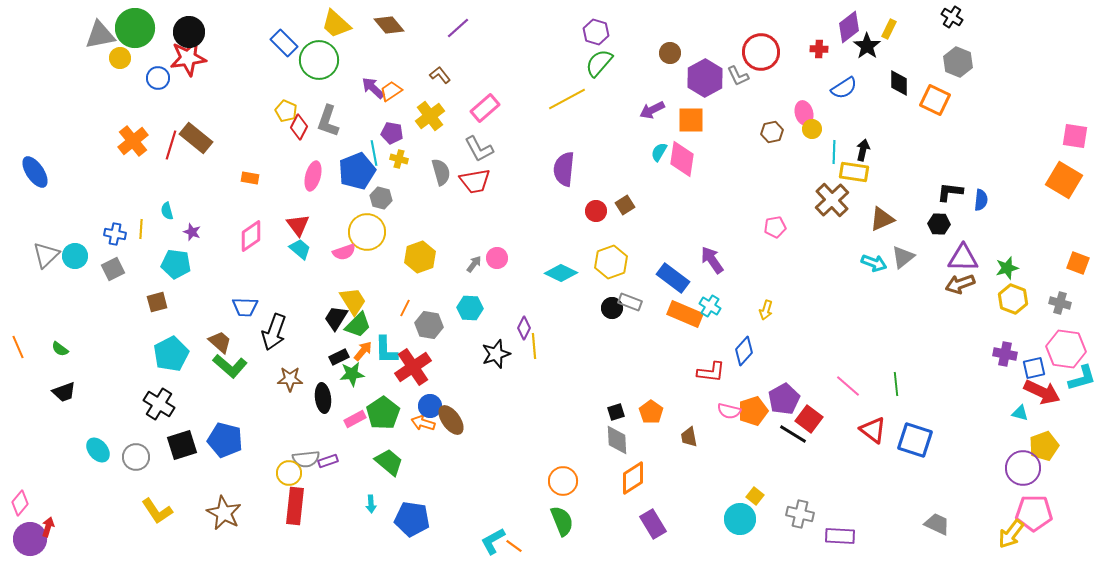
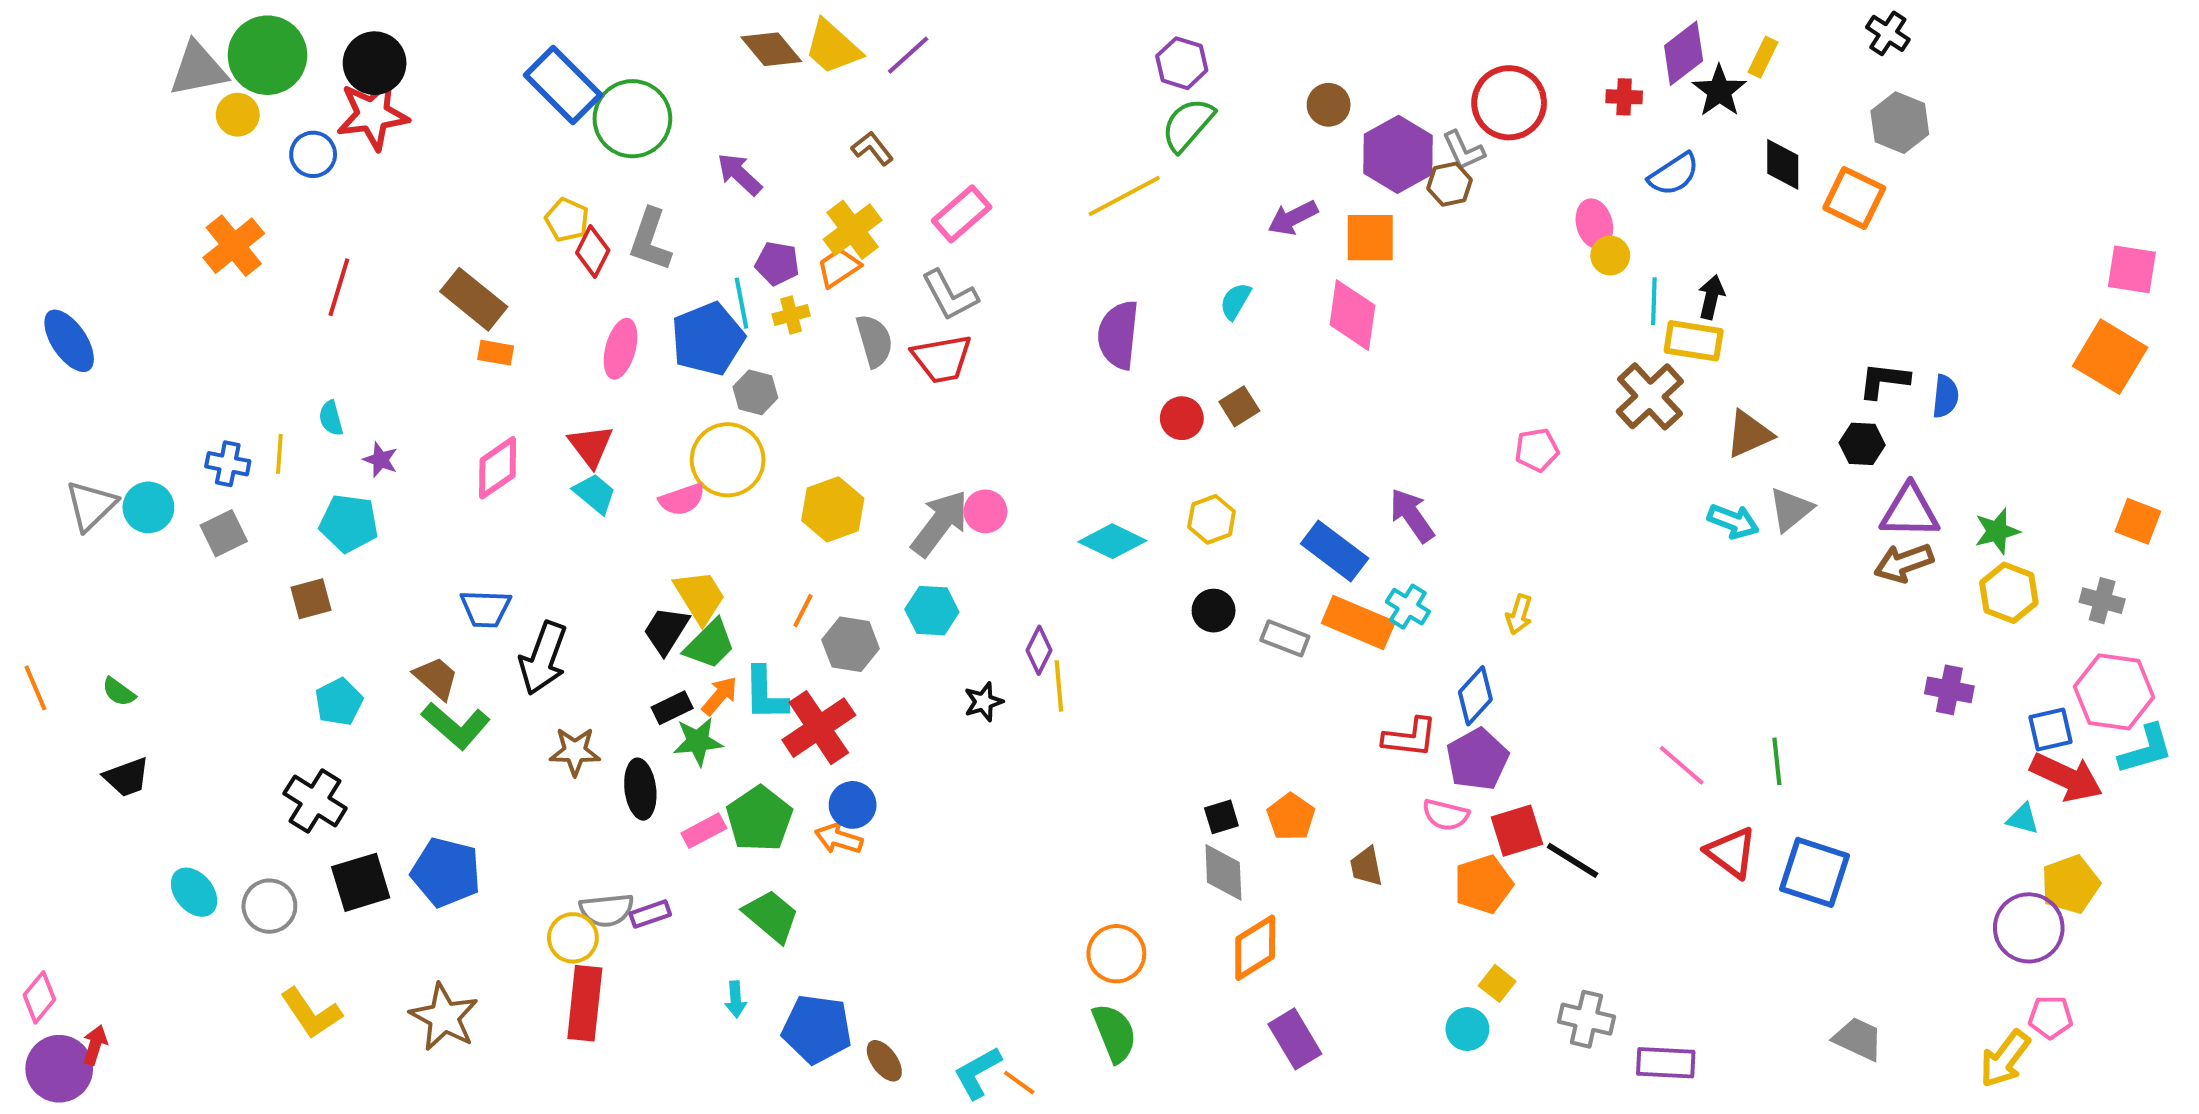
yellow trapezoid: (336, 24) -> (833, 47), moved
blue rectangle: (284, 43) -> (563, 85), size x1.4
orange trapezoid: (391, 91) -> (839, 267), moved
brown hexagon: (772, 132) -> (1450, 184), moved
brown rectangle: (196, 138) -> (474, 299), moved
orange cross: (133, 141) -> (234, 246), moved
cyan semicircle: (659, 152) -> (1235, 301), moved
yellow cross: (399, 159) -> (791, 315), turned -30
yellow hexagon: (611, 262) -> (1212, 519), size x0.7
gray arrow: (474, 264) -> (940, 523), size x2.0
gray rectangle: (630, 302) -> (1285, 638), moved
cyan pentagon: (171, 354) -> (339, 702), size x0.7
black star: (496, 354) -> (983, 702), size x0.7
purple cross: (1005, 354) -> (1949, 690), moved
purple pentagon: (784, 399) -> (1477, 759), moved
orange pentagon: (753, 411) -> (1483, 884), moved
red square: (809, 419) -> (1517, 831), moved, turned 36
brown ellipse: (451, 420) -> (884, 1061), moved, size x0.7
pink pentagon: (1034, 513) -> (2051, 1017), size x0.6
cyan circle: (740, 519) -> (1467, 1029), size x0.7

